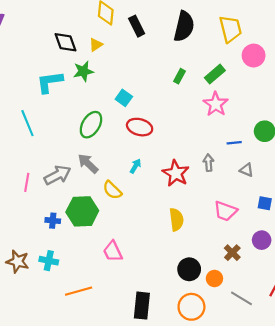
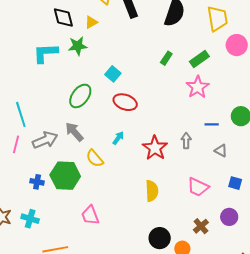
cyan line: (27, 123) -> (21, 114), moved

